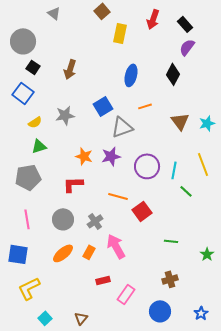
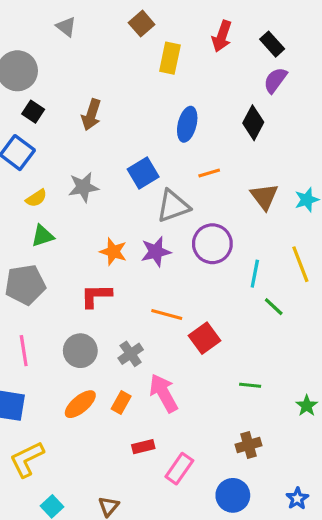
purple circle: (147, 166) -> (212, 244), moved

